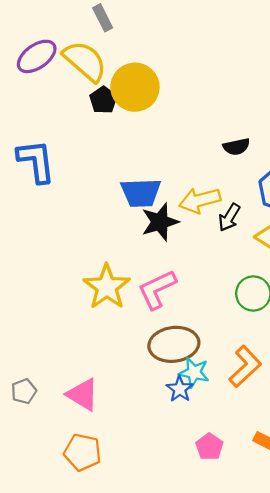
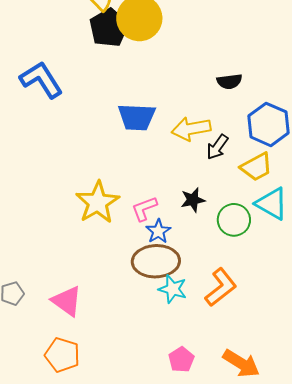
black pentagon: (103, 100) -> (109, 28), size x1.5
blue L-shape: (36, 161) -> (41, 80), turned -30
black star: (160, 222) -> (193, 200), moved, size x0.7
pink L-shape: (157, 289) -> (144, 209), size x0.7
blue star: (180, 389) -> (158, 231), moved

